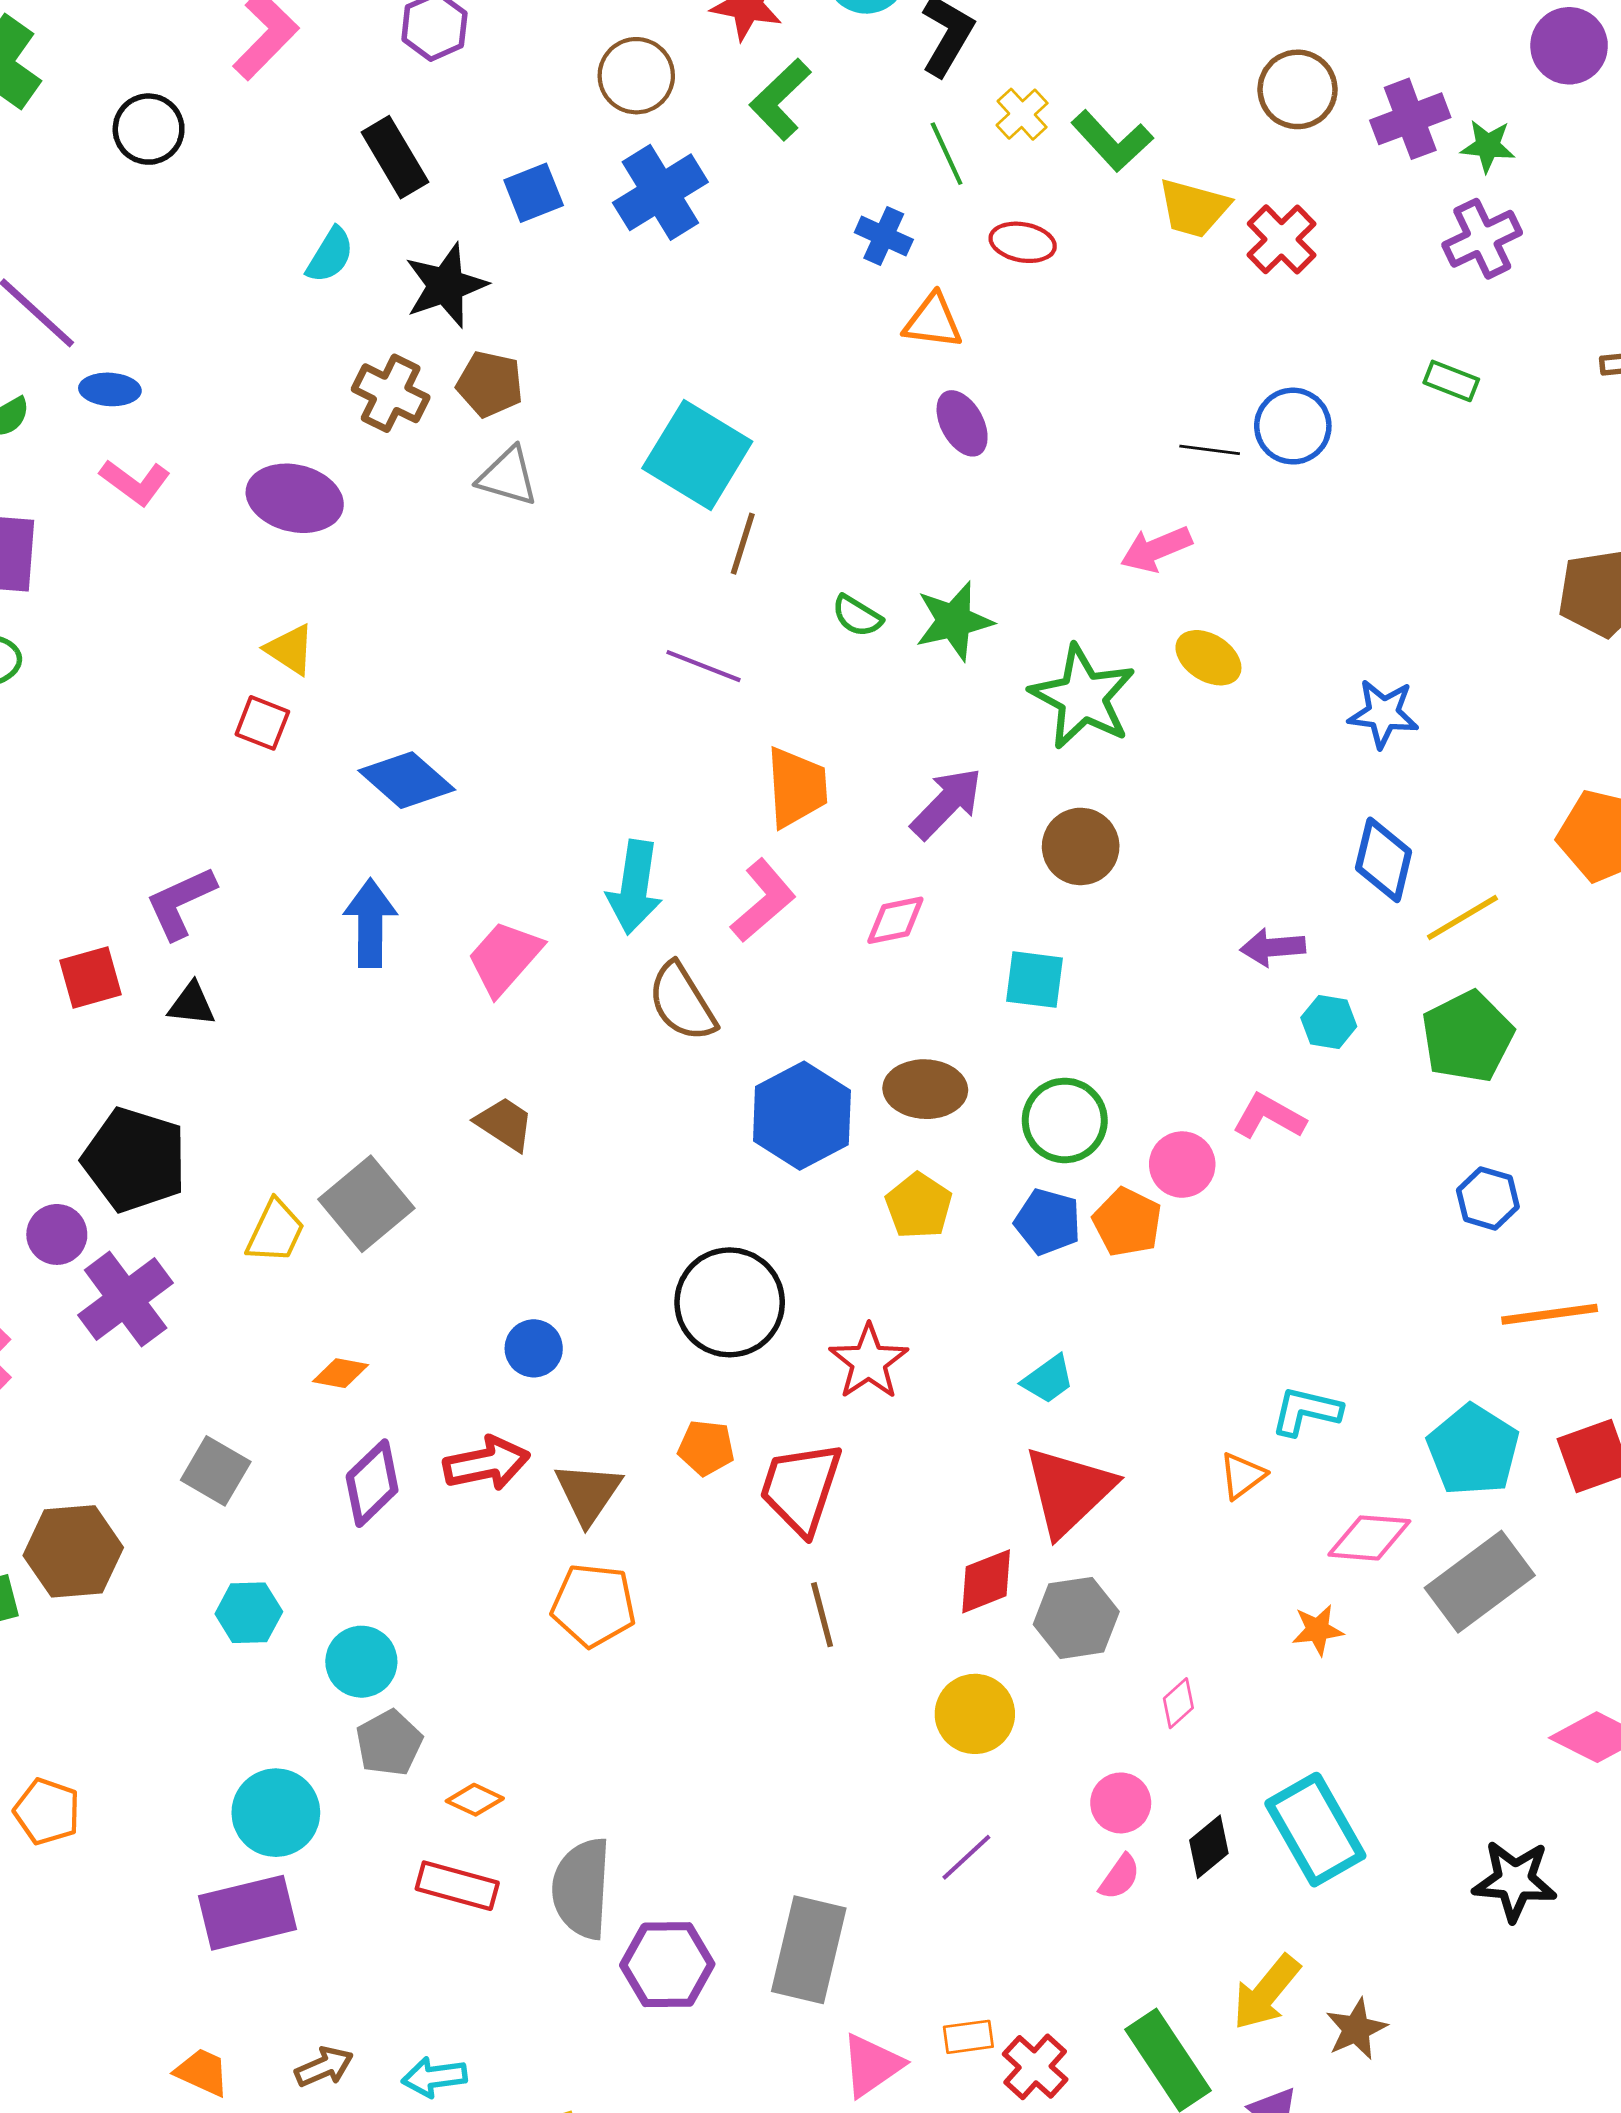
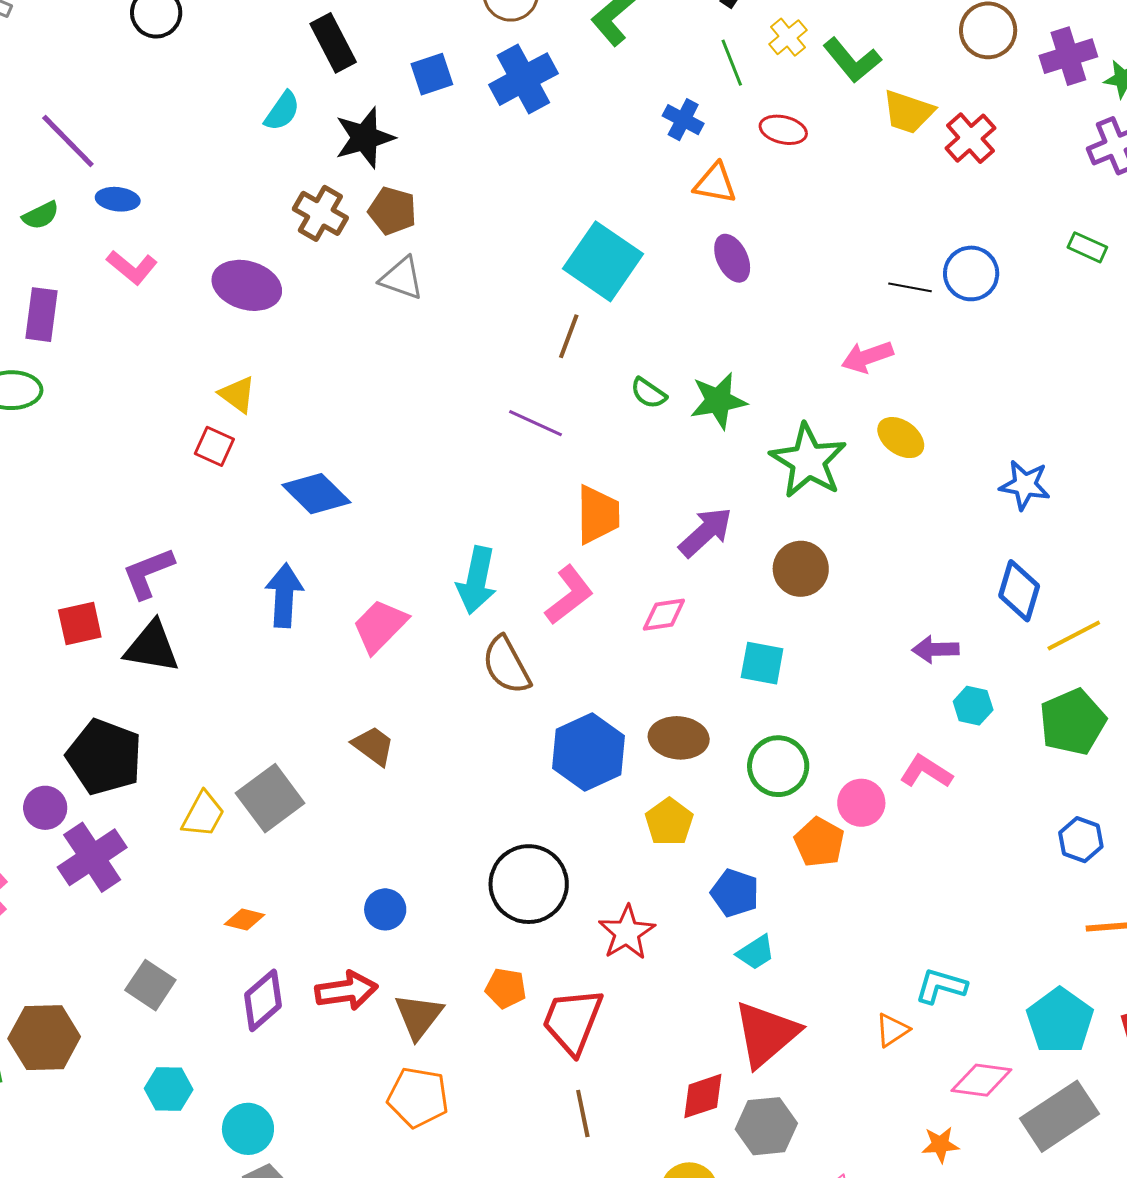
cyan square: (697, 455) -> (603, 261), moved
black triangle: (192, 1004) -> (152, 647), size x1.6
blue pentagon: (1048, 1222) -> (735, 893), moved

